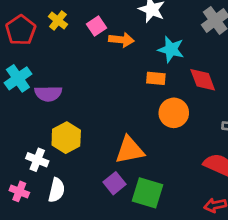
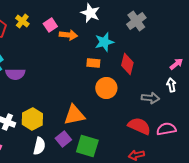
cyan star: (171, 49) -> (104, 42), turned -30
red diamond: (203, 80) -> (127, 64), turned 35
yellow hexagon: (66, 138) -> (32, 119), moved
white semicircle: (57, 190) -> (39, 146), moved

